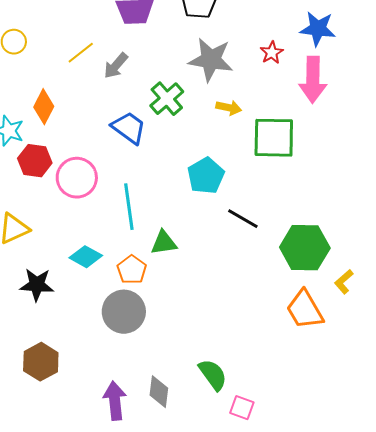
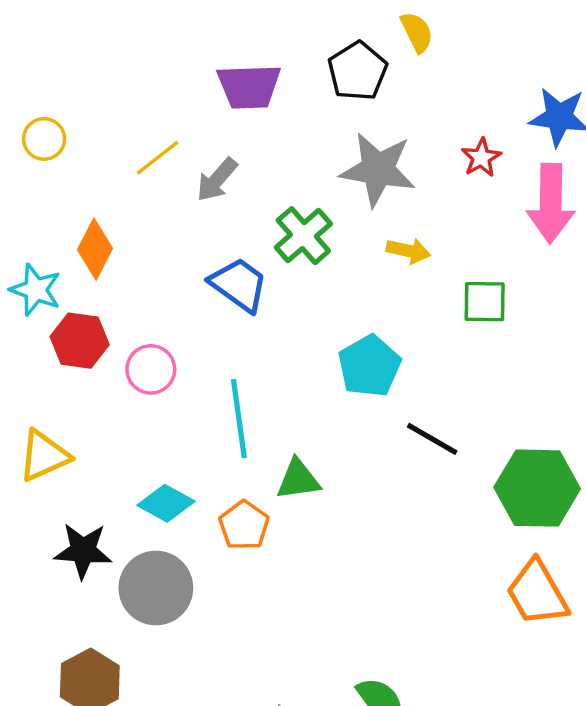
green square: (274, 138) -> (485, 302), size x0.6
pink circle: (77, 178) -> (151, 369), size x0.7
gray circle: (124, 312) -> (156, 588), moved

